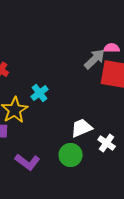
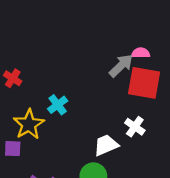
white cross: (107, 143) -> (135, 127), moved

